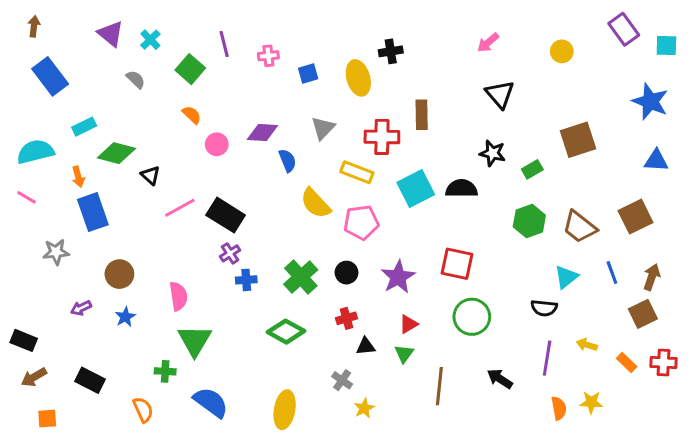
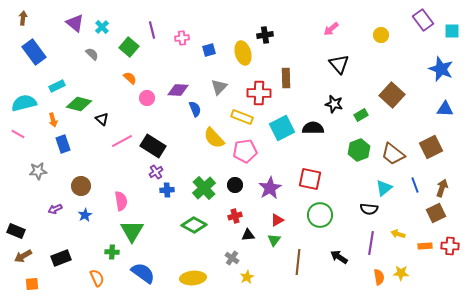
brown square: (578, 140) -> (392, 95), turned -30
blue rectangle: (93, 212) -> (63, 144), size x0.7
orange rectangle: (627, 363) -> (425, 246), turned -48
black rectangle: (90, 380) -> (61, 258), turned -48
yellow ellipse: (285, 410) -> (193, 278), turned 75

